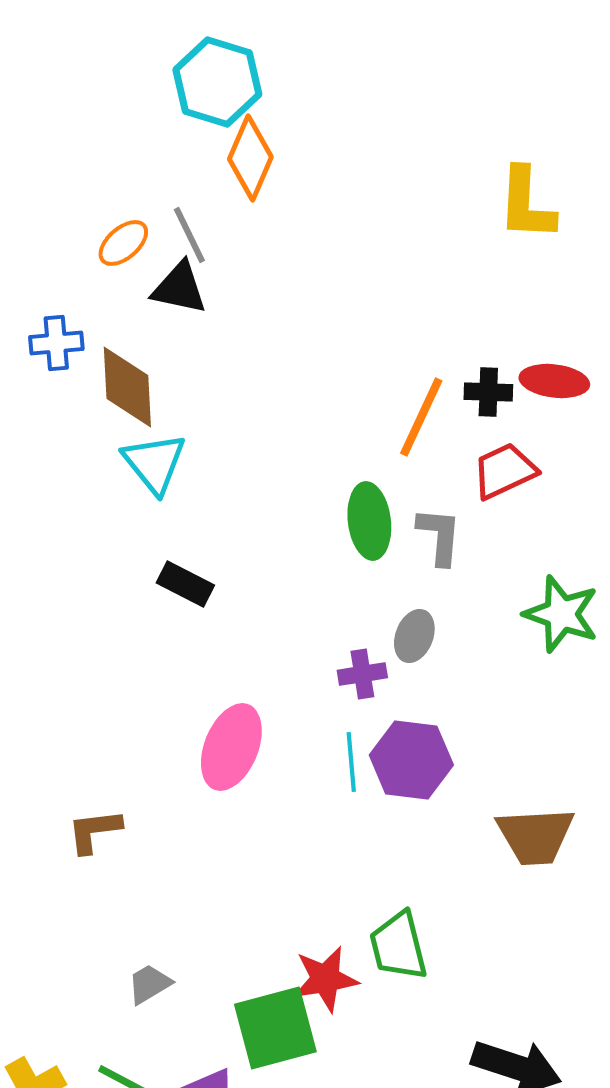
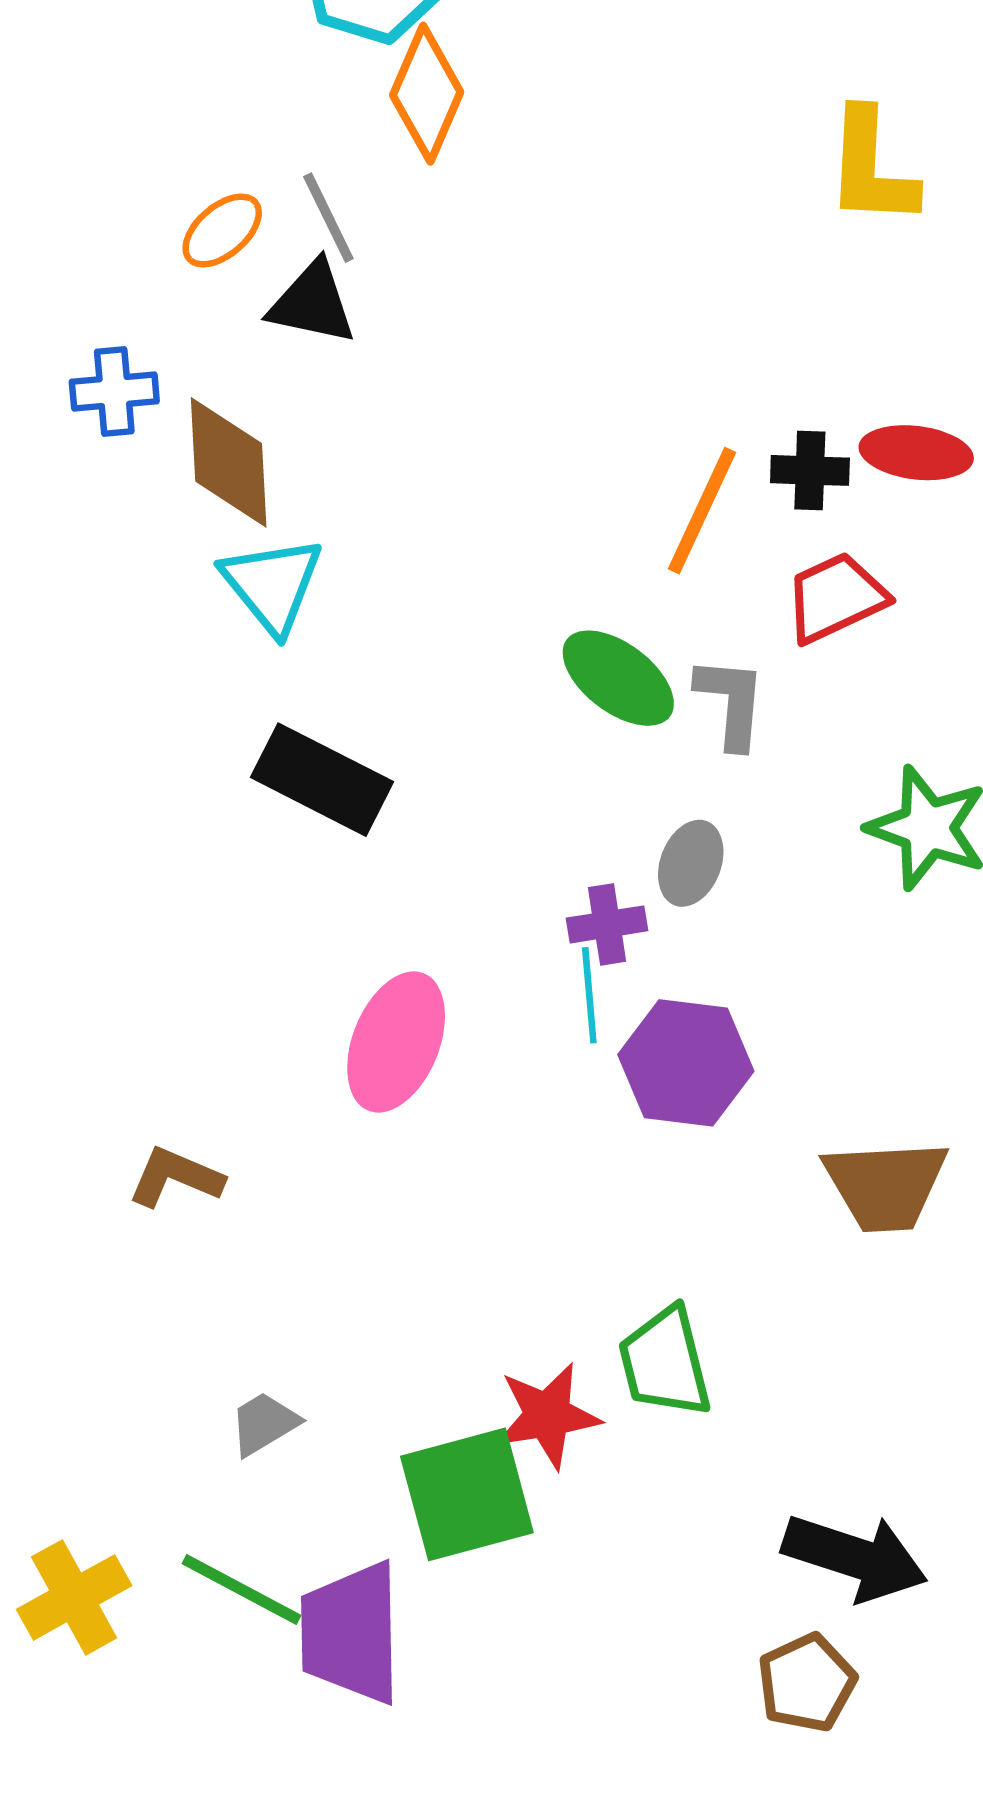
green ellipse: (369, 521) -> (618, 678), turned -46
black rectangle: (185, 584) -> (322, 780), size x1.5
cyan line: (351, 762) -> (589, 995), moved
brown L-shape: (94, 831) -> (176, 1177), turned 30

